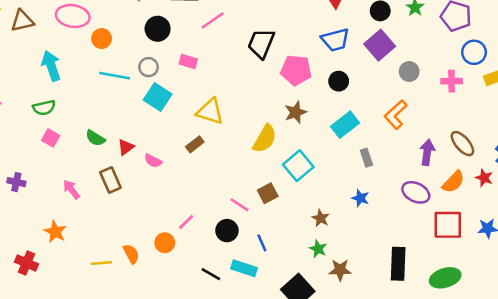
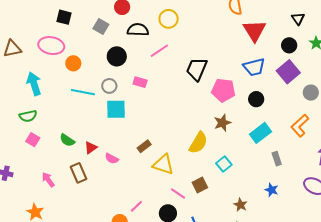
cyan square: (158, 97) -> (116, 109), turned -35
yellow triangle: (210, 111) -> (163, 164), moved
cyan square: (298, 166) -> (224, 164), size x0.7

